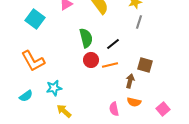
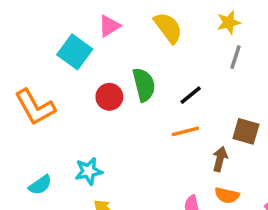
cyan square: (35, 19) -> (75, 52), moved
red circle: (91, 60) -> (109, 97), moved
orange L-shape: (33, 61) -> (35, 107), moved

